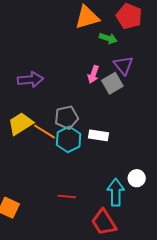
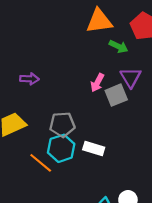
purple arrow: (30, 80) -> (29, 79), size x0.7
orange line: (45, 132) -> (41, 163), moved

